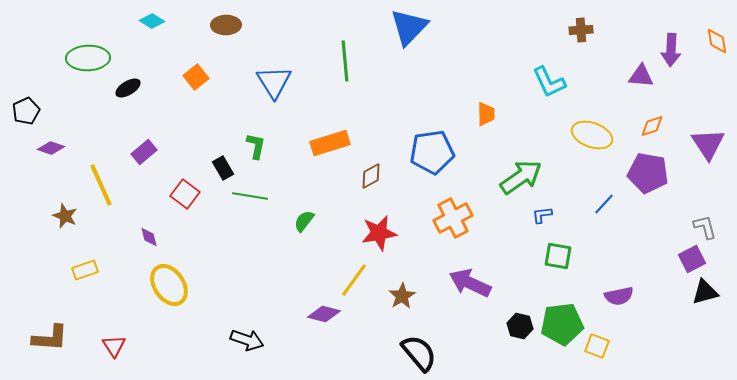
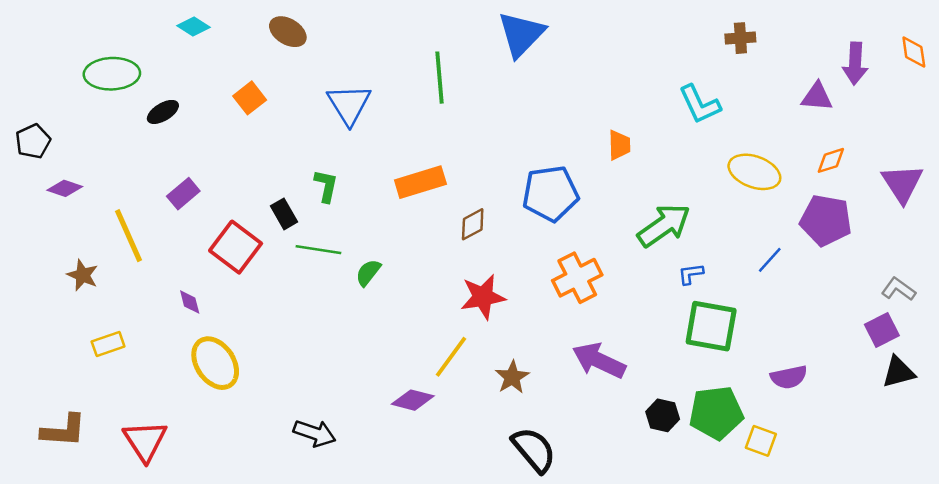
brown ellipse: (226, 25) -> (288, 32), turned 32
red square: (185, 194) -> (236, 247), size x1.4
green semicircle: (304, 221) -> (368, 273), moved
gray L-shape: (705, 227) -> (898, 289), turned -40
green square: (558, 256) -> (711, 326), size x1.5
red triangle: (114, 346) -> (145, 441), size x1.5

